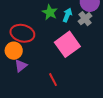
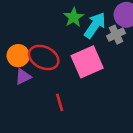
cyan arrow: (67, 15) -> (95, 25), size x1.5
red ellipse: (22, 33) -> (44, 58), moved

